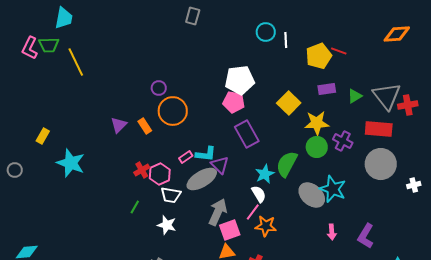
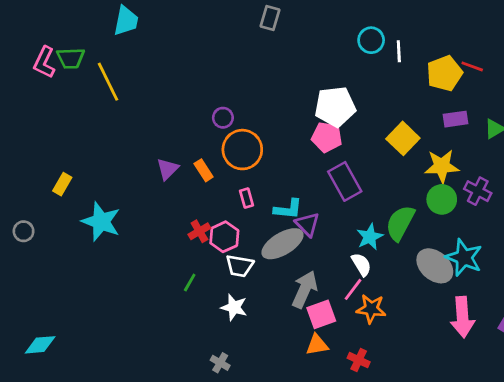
cyan trapezoid: (64, 18) -> (126, 21), moved
pink rectangle: (186, 157) -> (246, 198), moved, turned -72
pink arrow: (332, 232) -> (462, 317), size x1.8

